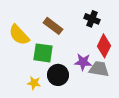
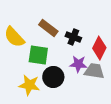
black cross: (92, 19) -> (73, 37), moved
yellow star: (34, 83) -> (29, 85), size x1.5

